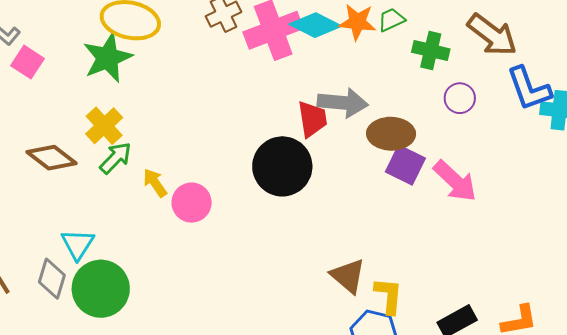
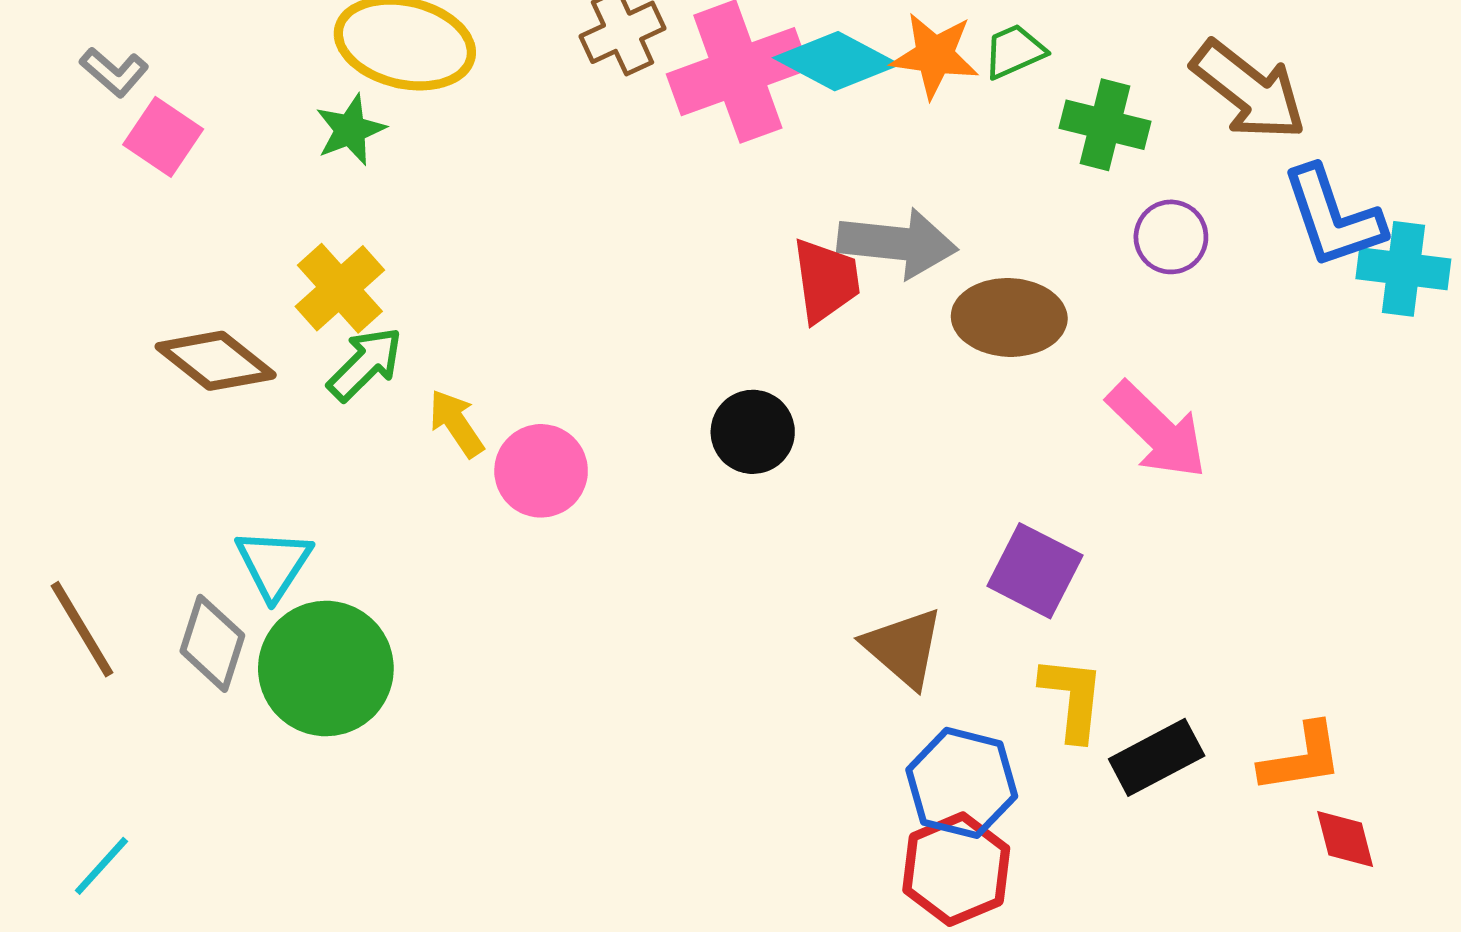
green star: (108, 58) -> (350, 130), size x0.6
purple square: (405, 165) -> (1035, 571), moved
black circle: (282, 166) -> (753, 432), moved, size x0.6
yellow L-shape: (389, 296) -> (1072, 698), moved

